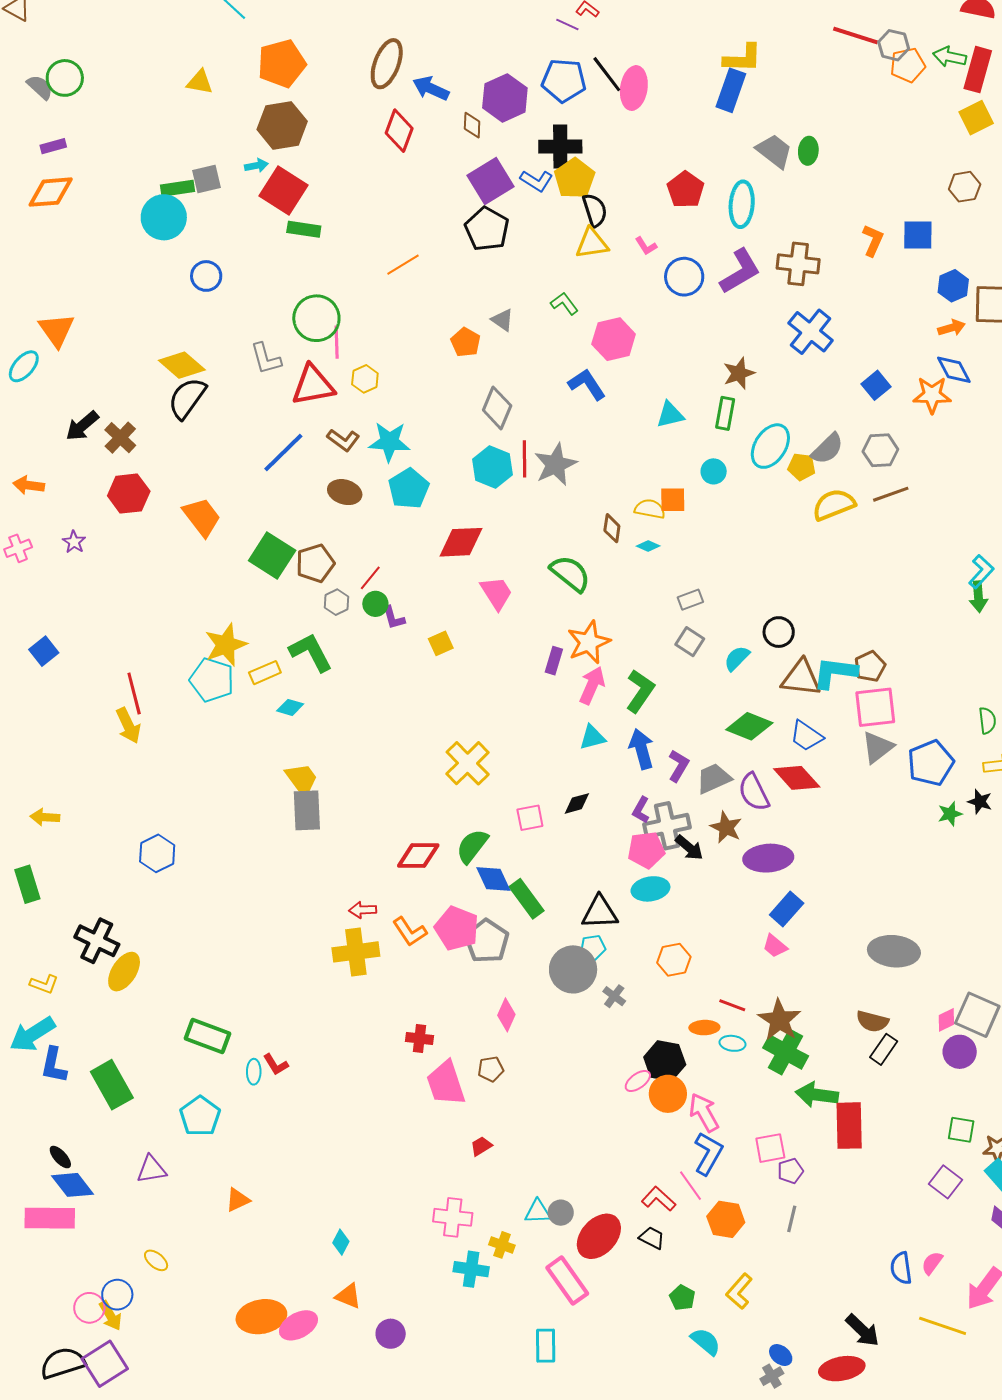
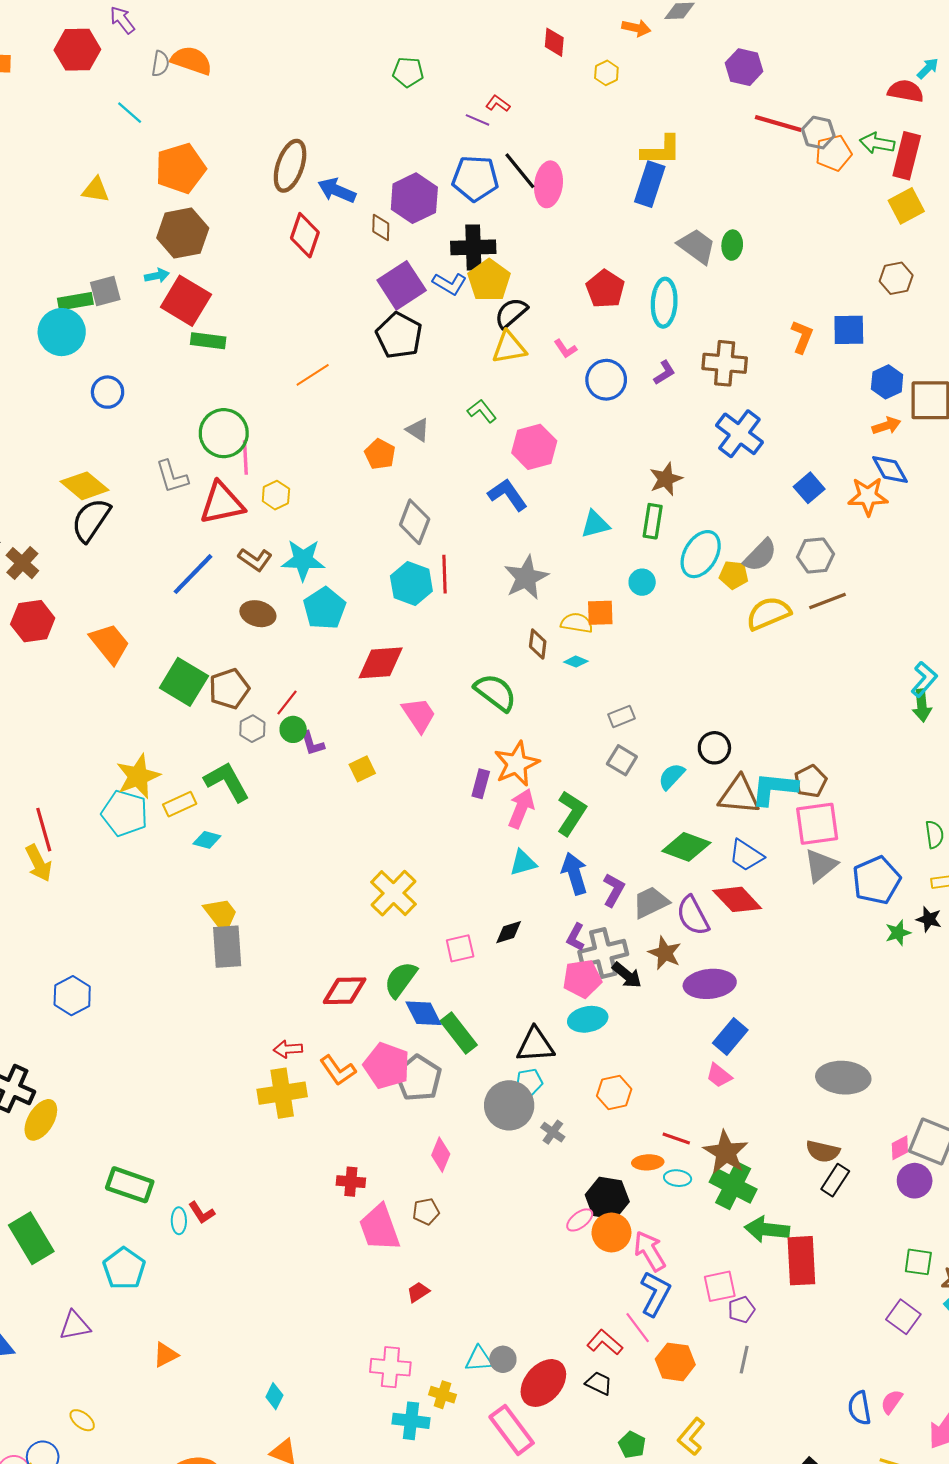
black semicircle: (595, 210) -> (511, 313), turned -112
purple L-shape: (740, 271) -> (664, 373), size x0.5
gray star: (555, 465) -> (526, 578), moved

